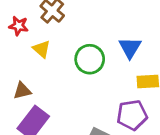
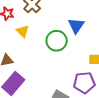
blue triangle: (130, 48) -> (76, 26), moved

